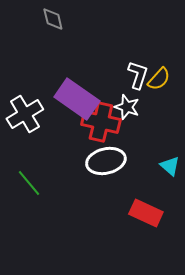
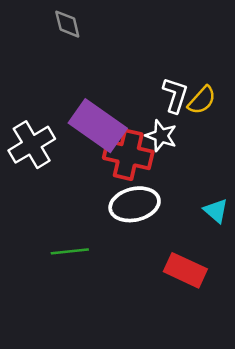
green line: (29, 183) -> (70, 251), moved, turned -56

